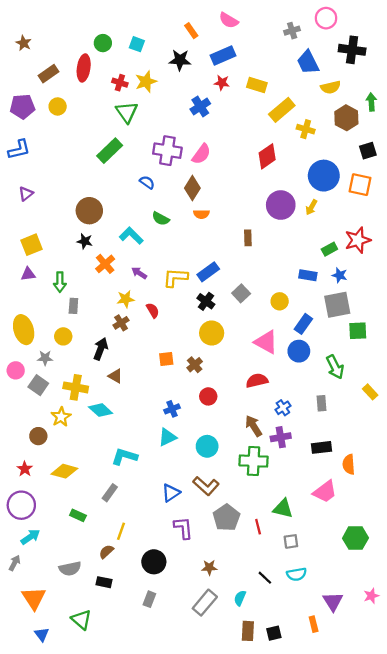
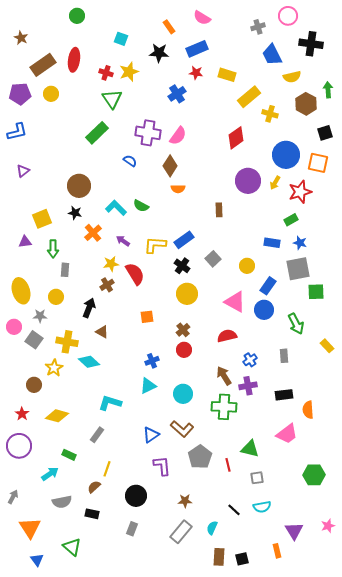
green circle: (103, 43) -> (77, 16), moved
brown rectangle: (49, 74) -> (43, 65), size x1.4
green semicircle: (161, 219) -> (141, 206), moved
red star: (358, 240) -> (300, 192), moved
yellow square: (32, 245) -> (42, 219), moved
red semicircle: (153, 310) -> (135, 274), size x1.6
brown cross: (195, 365) -> (183, 330), moved
cyan arrow: (30, 537) -> (50, 474), moved

